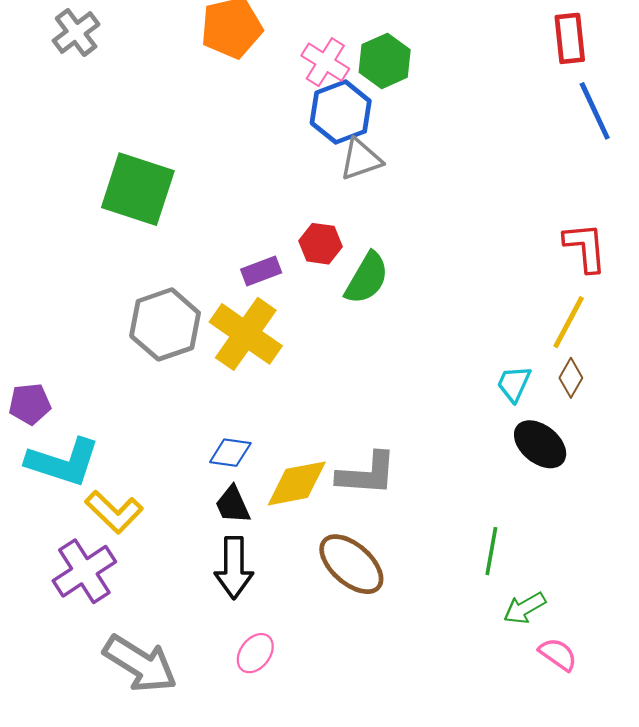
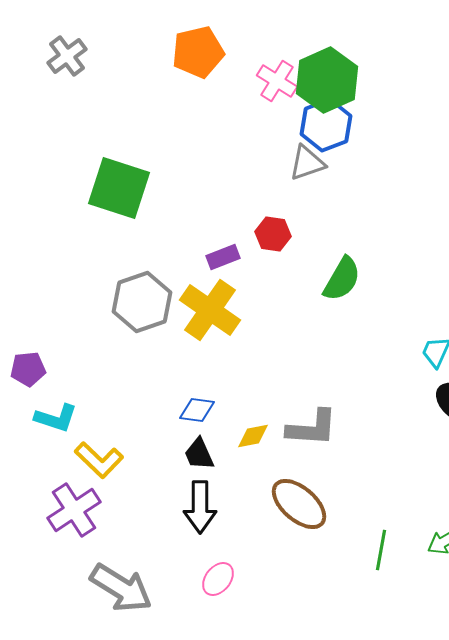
green hexagon: (385, 61) -> (327, 80), size x1.4
blue hexagon: (341, 112) -> (326, 125), moved
green semicircle: (367, 278) -> (342, 279), moved
cyan L-shape: (63, 462) -> (56, 418), size x0.7
yellow diamond: (297, 483) -> (253, 436), size x0.6
green line: (491, 551) -> (381, 550), moved

